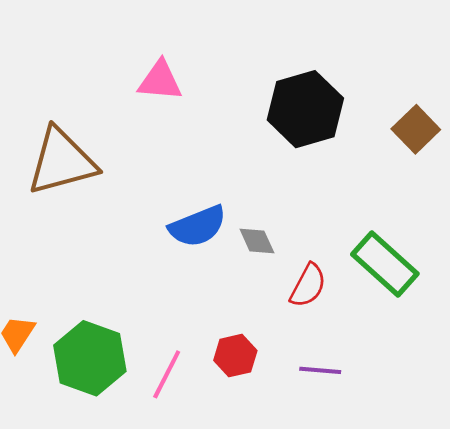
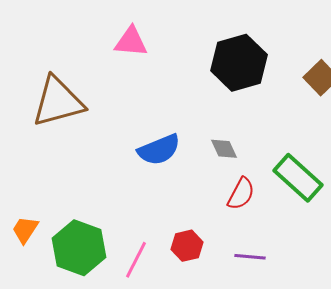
gray diamond: (257, 241) -> (224, 149), moved

